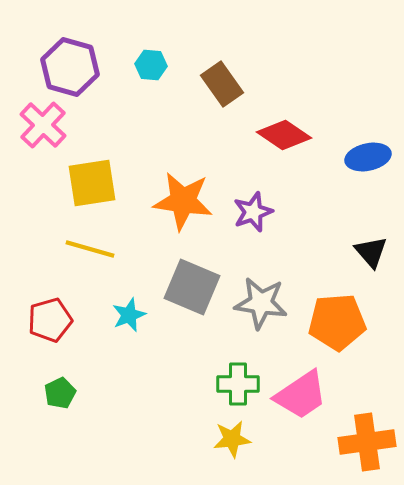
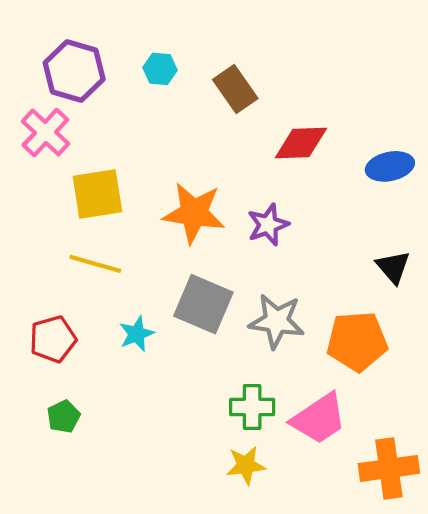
red diamond: (284, 135) -> (301, 143), turned -36

